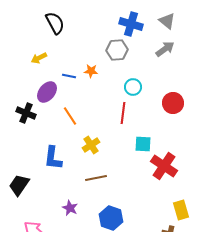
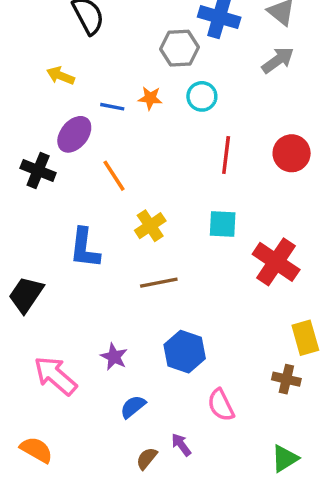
gray hexagon: (117, 50) -> (179, 48), moved
yellow arrow: (39, 58) -> (61, 76), turned 49
cyan circle: (133, 87) -> (202, 96), moved
red line: (123, 113) -> (226, 155), moved
cyan square: (143, 144) -> (223, 224), moved
purple star: (70, 208) -> (114, 357), moved

